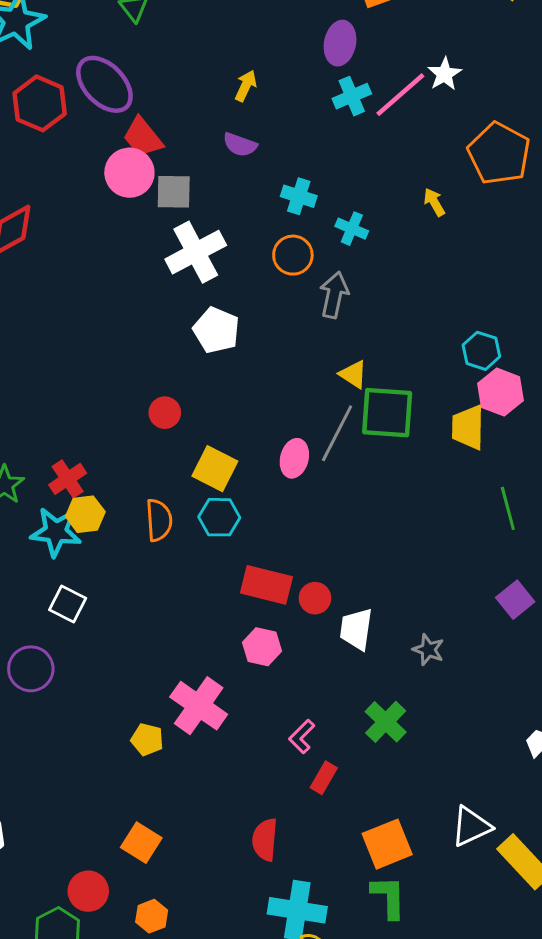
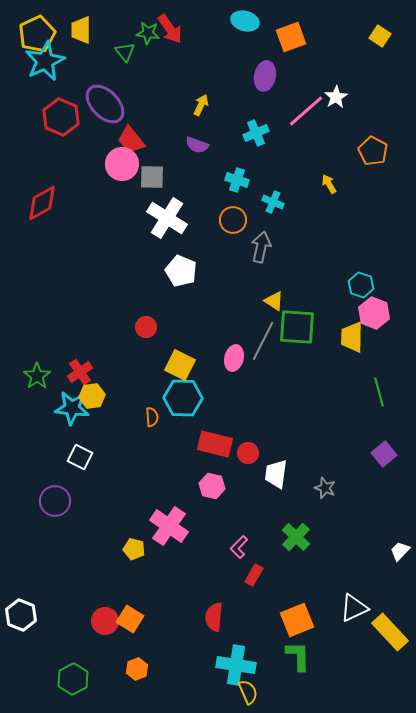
cyan cross: (352, 96) -> (256, 133), moved
orange pentagon: (499, 154) -> (373, 151), size x0.7
white cross: (196, 252) -> (167, 218), turned -30
cyan hexagon: (219, 517) -> (183, 398), size x1.4
orange semicircle: (159, 520) -> (152, 417), moved, size x0.7
red circle: (88, 891) -> (105, 621), moved

